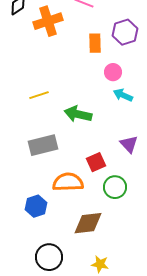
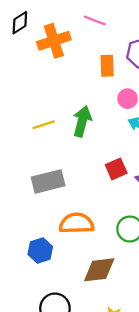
green arrow: (78, 114) -> (82, 121), moved, turned 92
red square: (96, 162) -> (116, 169), moved

